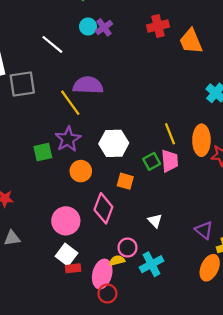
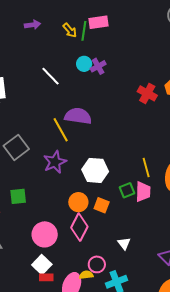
red cross: (158, 26) -> (147, 93), moved, turned 36
gray square: (22, 84) -> (16, 147), moved, turned -35
green square: (43, 152) -> (18, 196), moved
orange circle: (81, 171) -> (78, 202), moved

